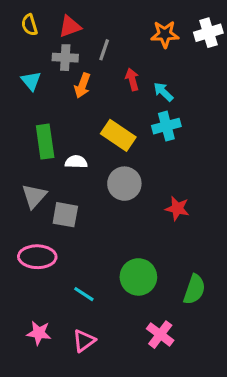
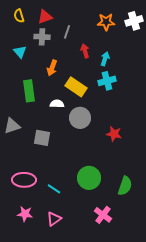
orange arrow: (82, 86) -> (52, 68), moved
cyan arrow: (163, 92) -> (105, 59), turned 64
white semicircle: (76, 162) -> (57, 104), moved
gray triangle: (34, 196) -> (12, 126), moved, turned 30
pink ellipse: (37, 257) -> (24, 180), moved

